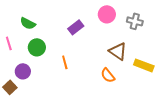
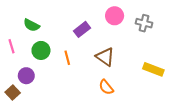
brown triangle: (118, 51) -> (105, 57), moved
orange line: (65, 62) -> (67, 58), moved
orange semicircle: (108, 75) -> (106, 87), moved

